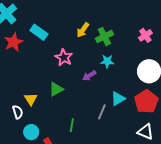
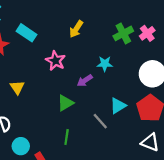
green cross: (104, 36) -> (123, 33), moved
green triangle: (56, 89) -> (65, 103), moved
yellow triangle: (31, 99) -> (17, 87), moved
gray line: (102, 112) -> (100, 121), turned -63

